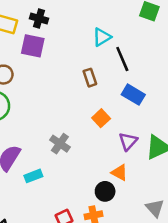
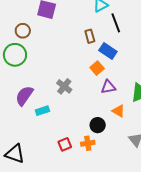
blue rectangle: (133, 95) -> (108, 51), moved
purple triangle: (128, 141) -> (108, 87), moved, turned 35
orange triangle: (119, 173) -> (118, 111), moved

